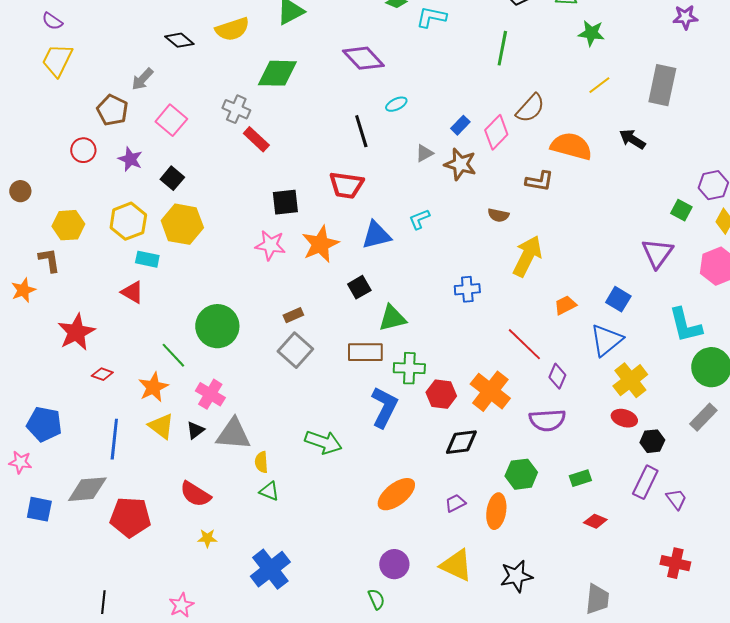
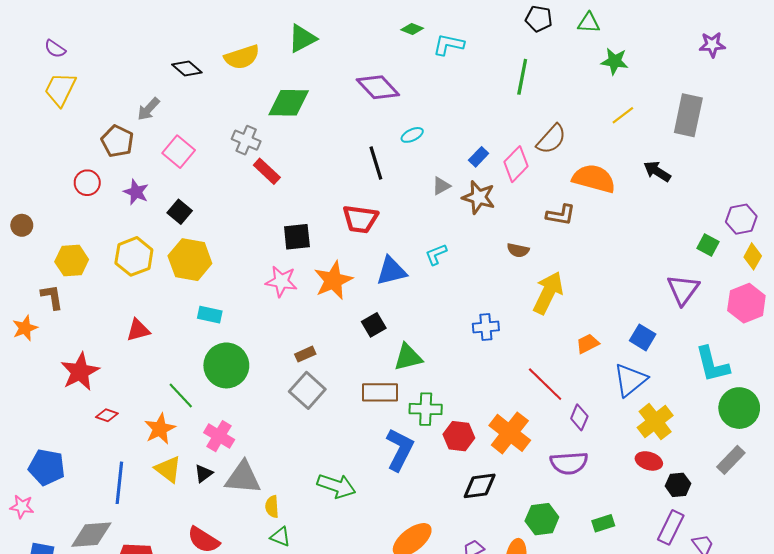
cyan rectangle: (147, 259) -> (210, 315), moved
red triangle: (132, 292) -> (138, 330), turned -45

